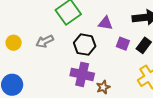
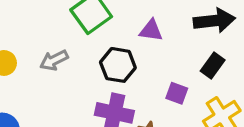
purple square: (123, 44) -> (177, 93), moved

